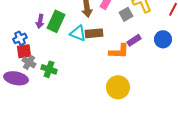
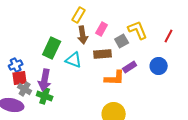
purple arrow: (40, 21) -> (45, 80), moved, size x1.5
brown rectangle: (94, 33) -> (103, 54), moved

